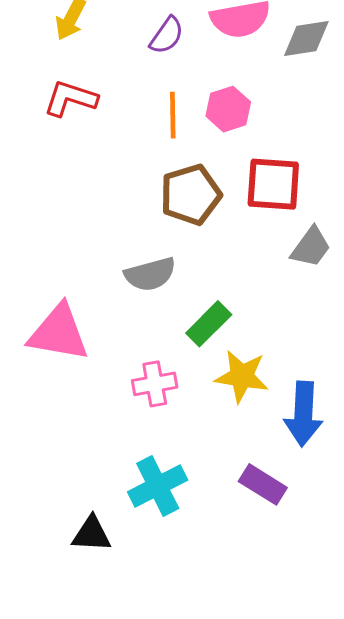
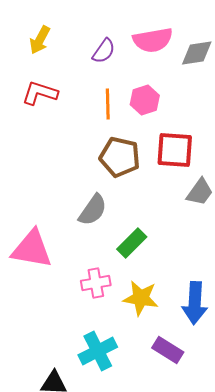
brown pentagon: (191, 195) -> (120, 157), turned 30
gray semicircle: (150, 274) -> (93, 210), turned -40
yellow star: (242, 376) -> (141, 298), moved

